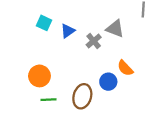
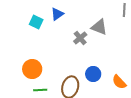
blue triangle: (68, 31) -> (57, 14), moved
orange semicircle: (125, 68) -> (119, 82), moved

